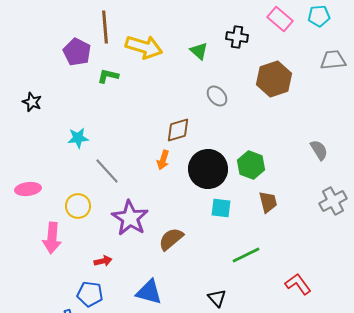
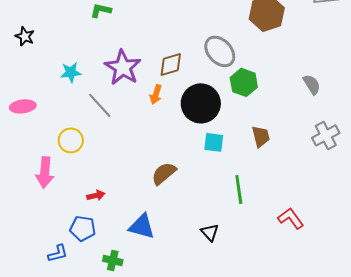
gray ellipse: (217, 96) -> (220, 51), moved, size x1.5
green hexagon: (251, 165) -> (244, 82), moved
pink ellipse: (28, 189) -> (23, 106), moved
purple star: (130, 218) -> (123, 67), moved
green line: (246, 255) -> (239, 189), turned -72

